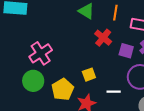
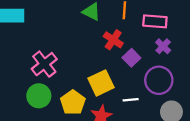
purple square: (126, 51) -> (131, 58), moved, turned 35
yellow square: (89, 75) -> (101, 83), size x1.6

